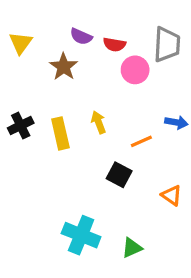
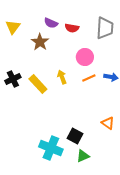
pink circle: (135, 70) -> (85, 57), moved
yellow rectangle: (60, 133) -> (38, 84), turned -30
orange line: (141, 141) -> (89, 78), moved
black square: (119, 175) -> (75, 136), moved

